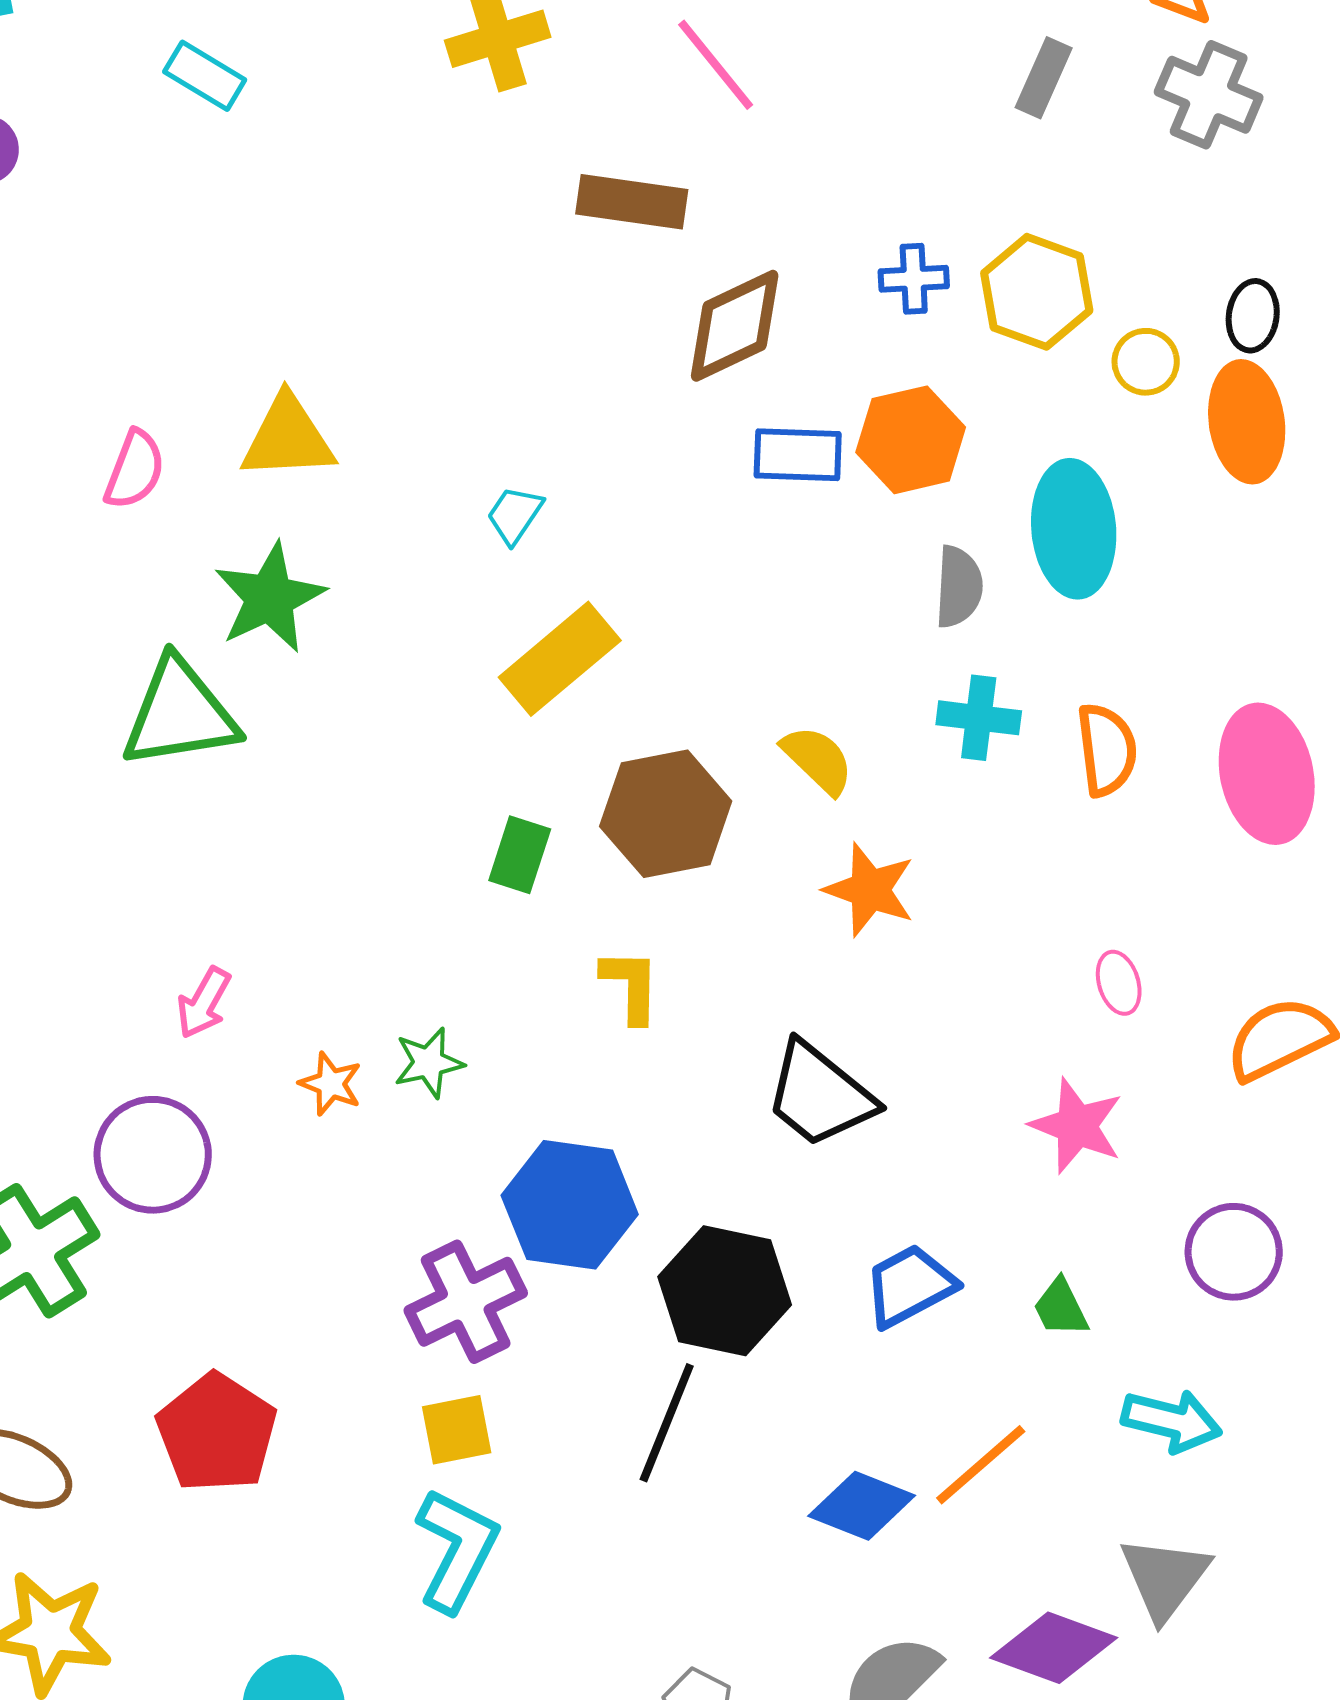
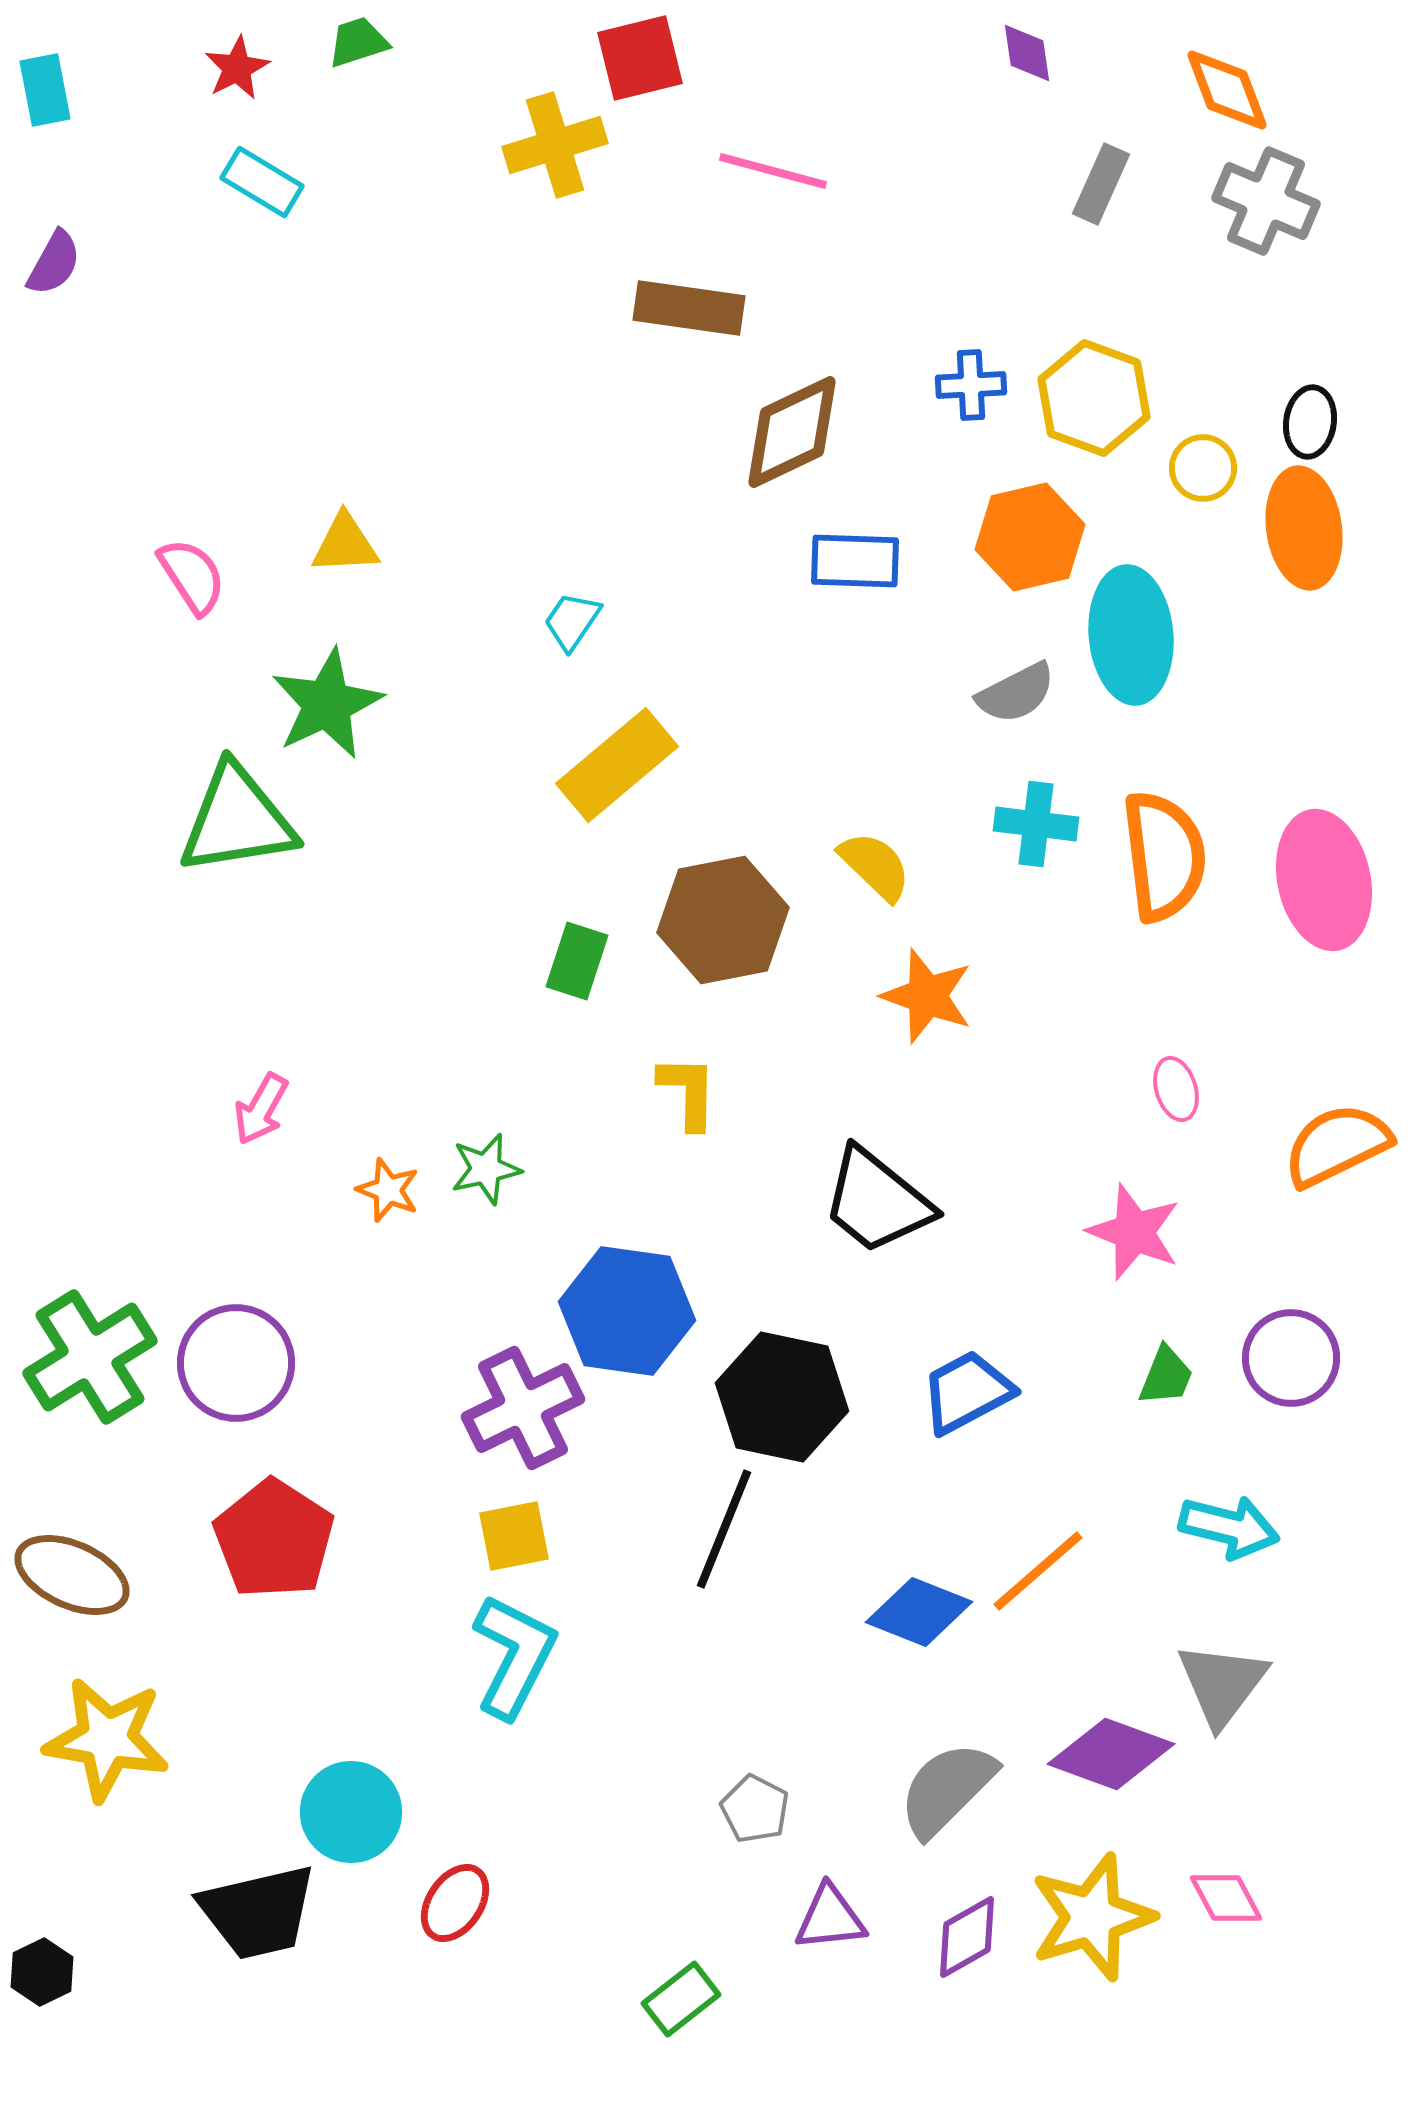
pink line: (716, 65) -> (773, 171), turned -36
yellow triangle: (288, 438) -> (345, 544), size x0.7
orange hexagon: (911, 440) -> (1030, 537), moved
pink semicircle: (135, 470) -> (192, 576), turned -54
gray semicircle: (959, 587) -> (1016, 693), turned 60
orange semicircle: (1107, 750) -> (1164, 856), size x1.4
purple circle: (153, 1155) -> (236, 1363), moved
green trapezoid: (1061, 1308) -> (1166, 1376), moved, turned -132

